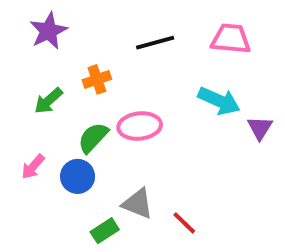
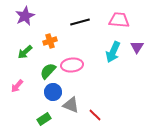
cyan arrow: (219, 101) -> (113, 52), turned 90
purple triangle: (260, 128) -> (137, 47), moved
blue circle: (78, 176) -> (53, 92), moved
green rectangle: (105, 231) -> (44, 119), moved

